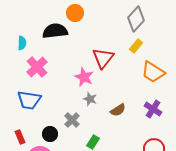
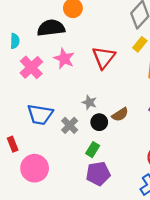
pink star: (84, 77) -> (64, 59), moved
blue trapezoid: (29, 100) -> (40, 114), moved
black circle: (50, 134) -> (99, 122), moved

